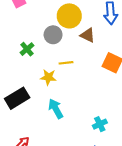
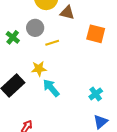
gray circle: (53, 35) -> (35, 28), moved
yellow star: (48, 77) -> (39, 69), moved

